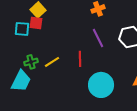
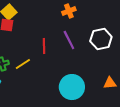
red line: (80, 59) -> (44, 46), moved

